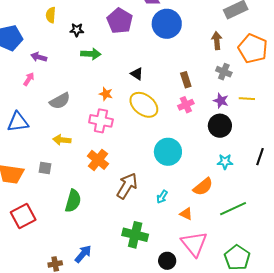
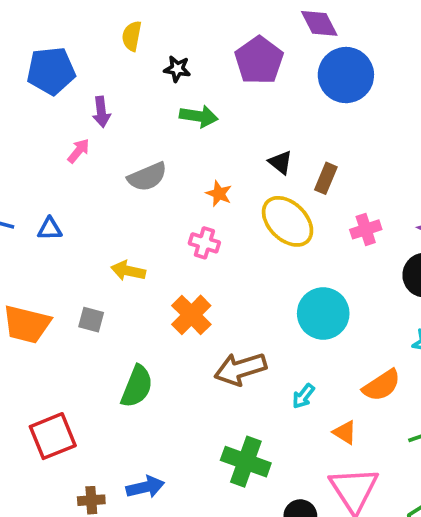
purple arrow: (39, 57) -> (101, 112), turned -119
brown rectangle: (186, 80) -> (326, 178), moved, turned 35
gray semicircle: (60, 101) -> (147, 177), moved
pink cross: (101, 121) -> (204, 243), size x0.7
blue triangle: (18, 122) -> (50, 229), size x0.6
brown arrow: (127, 186) -> (240, 369), turned -144
red square: (23, 216) -> (53, 436), moved
blue arrow: (83, 254) -> (145, 487), turned 30

